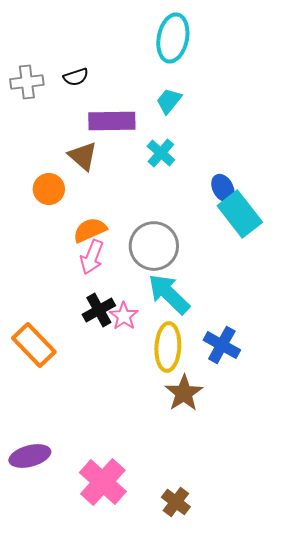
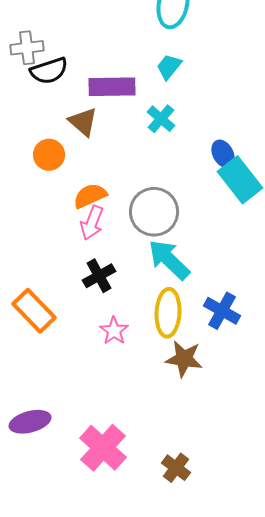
black semicircle: (76, 77) -> (49, 71), moved, size x1.5
pink star: (124, 316) -> (114, 331), moved
brown star: (184, 393) -> (184, 359), turned -30

